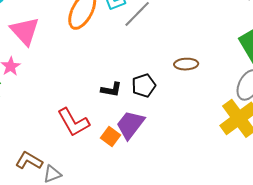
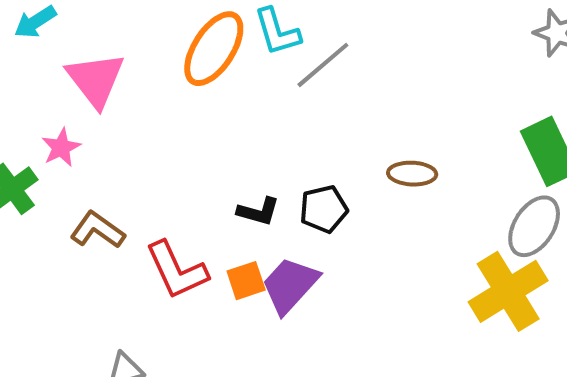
orange square: (111, 137) -> (246, 281), moved, turned 30
brown L-shape: (29, 161) -> (97, 230), moved

